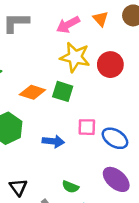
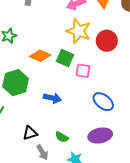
pink square: (87, 127) -> (83, 71), moved
purple ellipse: (116, 179) -> (100, 135), turned -60
black triangle: (18, 187) -> (30, 133), moved, turned 42

